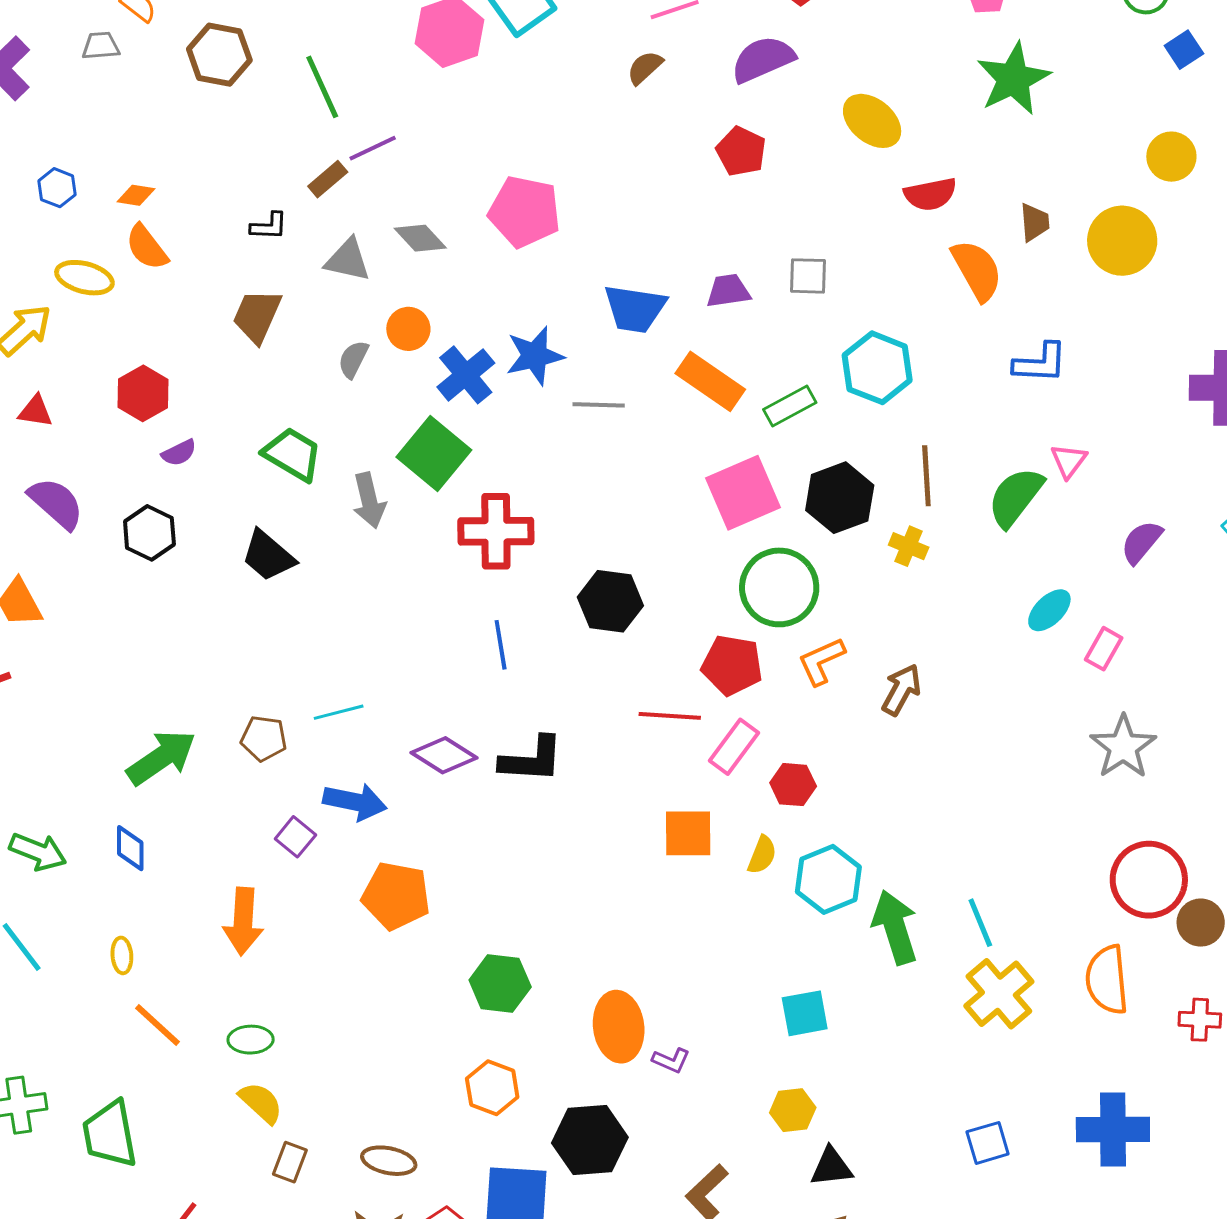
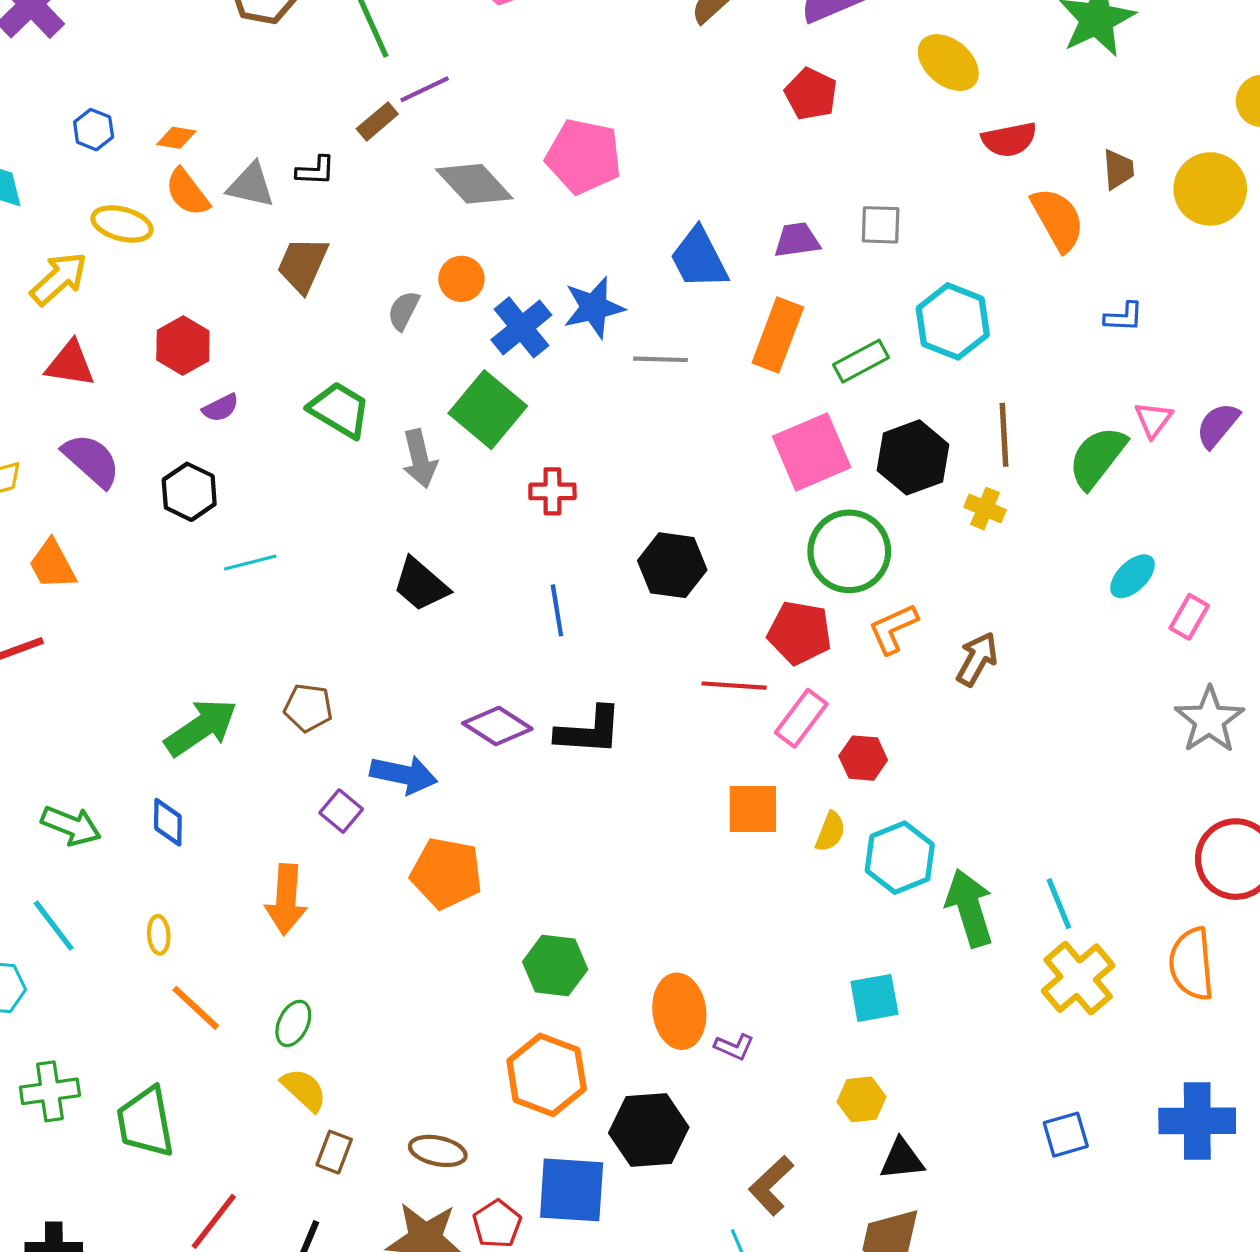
gray diamond: (420, 238) -> (474, 184), size x1.4
gray triangle: (348, 260) -> (251, 185), moved
blue trapezoid: (635, 309) -> (699, 258), turned 54
blue L-shape: (1040, 363) -> (1124, 317), size x0.7
orange rectangle: (710, 381) -> (778, 335), turned 76
red triangle: (35, 411) -> (70, 364), size x1.4
red cross: (496, 531) -> (552, 491), size x0.6
purple semicircle: (1141, 542) -> (1218, 425), moved
black trapezoid: (268, 556) -> (421, 585), moved
cyan line: (339, 712) -> (250, 562), moved
green ellipse: (251, 1040) -> (293, 1023), turned -63
orange hexagon: (492, 1088) -> (547, 1075), size x1.4

